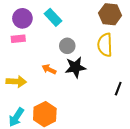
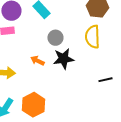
black line: (118, 89) -> (105, 80), turned 56

